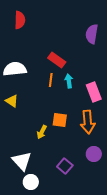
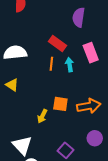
purple semicircle: (92, 34) -> (79, 17), moved
pink rectangle: (94, 92) -> (91, 53), moved
orange arrow: (88, 122) -> (89, 106), turned -95

